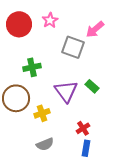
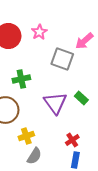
yellow cross: (42, 113) -> (26, 136), moved
gray semicircle: (45, 144) -> (34, 156), turned -36

